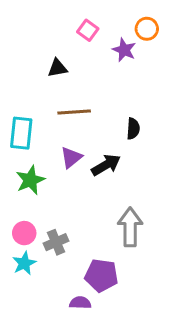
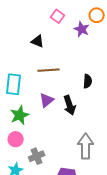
black triangle: (58, 68) -> (38, 41), turned 32
black arrow: (106, 165) -> (70, 105), turned 102
pink circle: (24, 233) -> (16, 139), moved

